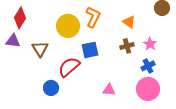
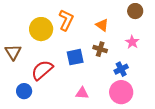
pink star: (150, 44) -> (132, 42), moved
brown cross: (127, 46) -> (100, 49), turned 32
blue square: (90, 50) -> (75, 57), moved

